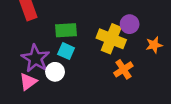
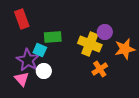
orange star: (154, 45) -> (125, 49), size x1.5
cyan square: (66, 51) -> (40, 50), moved
pink triangle: (28, 82) -> (22, 79), turned -35

